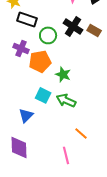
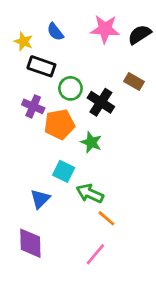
black cross: (73, 26) -> (101, 102), moved
green arrow: (66, 100) -> (90, 193), moved
orange line: (81, 133) -> (106, 218), moved
pink line: (66, 155) -> (95, 254), turned 54

